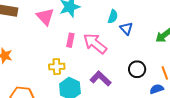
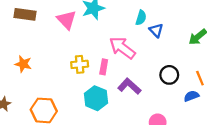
pink rectangle: (70, 40) -> (104, 67), moved
yellow cross: (57, 67) -> (80, 64), moved

